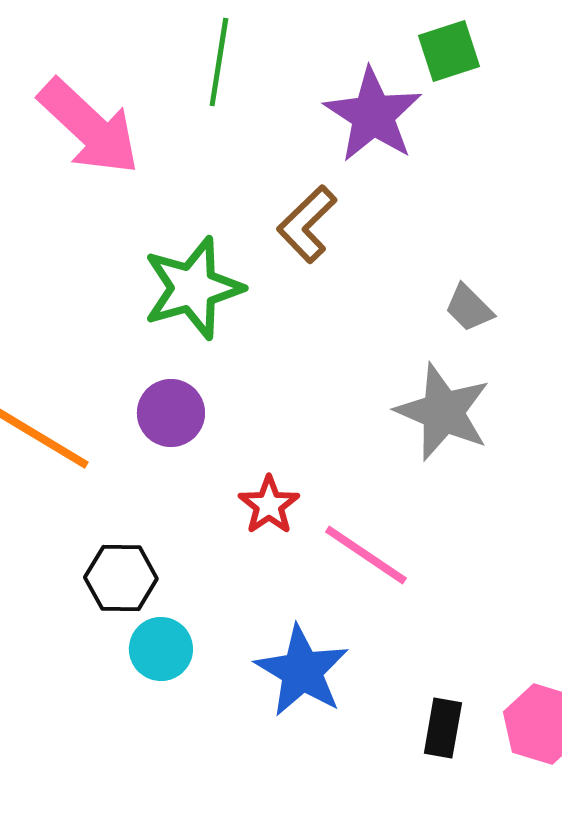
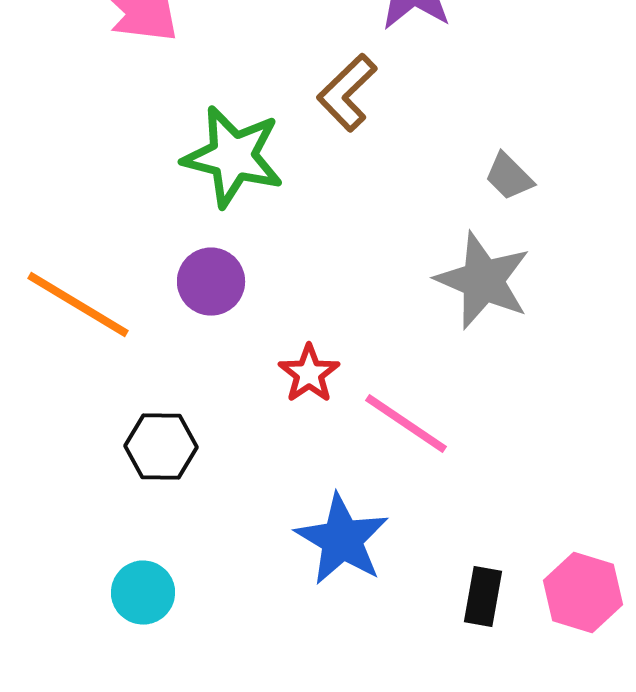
green star: (193, 288) -> (233, 157), turned 30
cyan circle: (161, 649) -> (143, 593), moved

